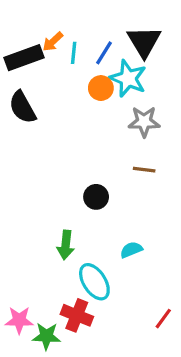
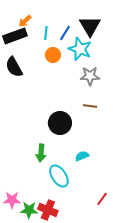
orange arrow: (53, 42) -> (25, 21), moved
orange circle: (101, 88) -> (53, 55), moved
black circle: (96, 197) -> (60, 123), size x1.5
red cross: (77, 315) -> (48, 210), moved

